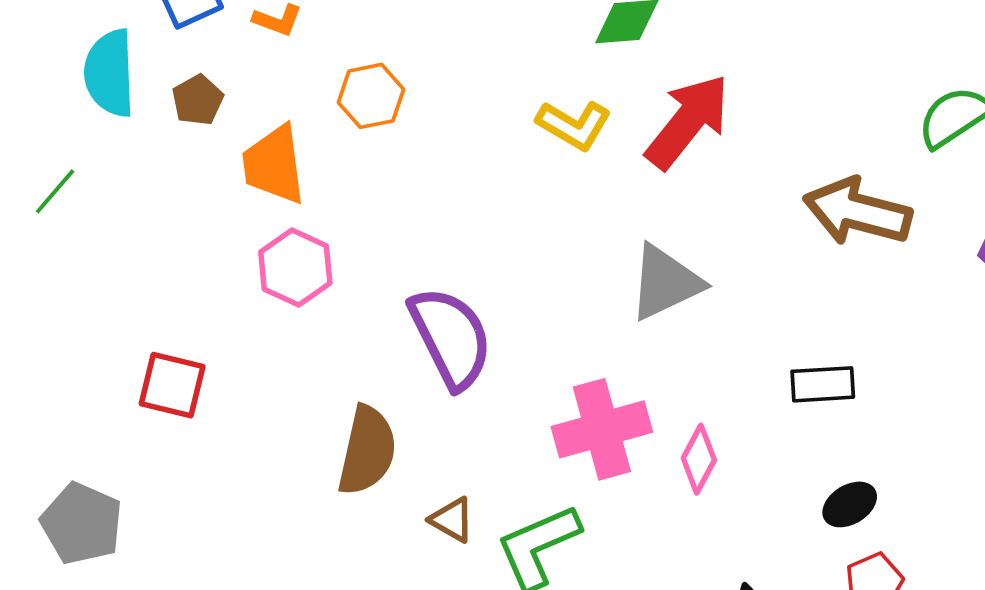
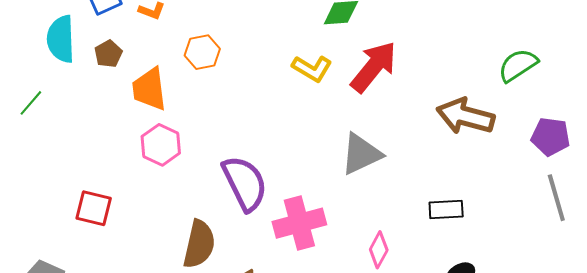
pink cross: (602, 429) -> (299, 223), moved

